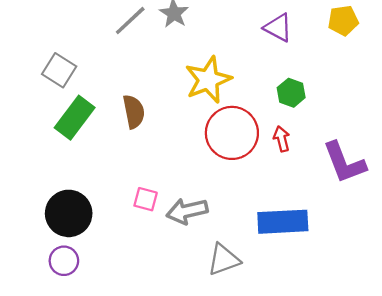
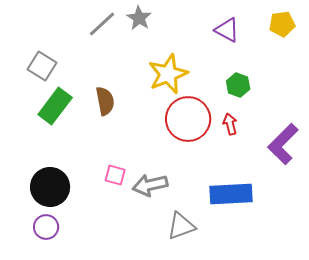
purple L-shape: (344, 163) -> (283, 144), turned 66

